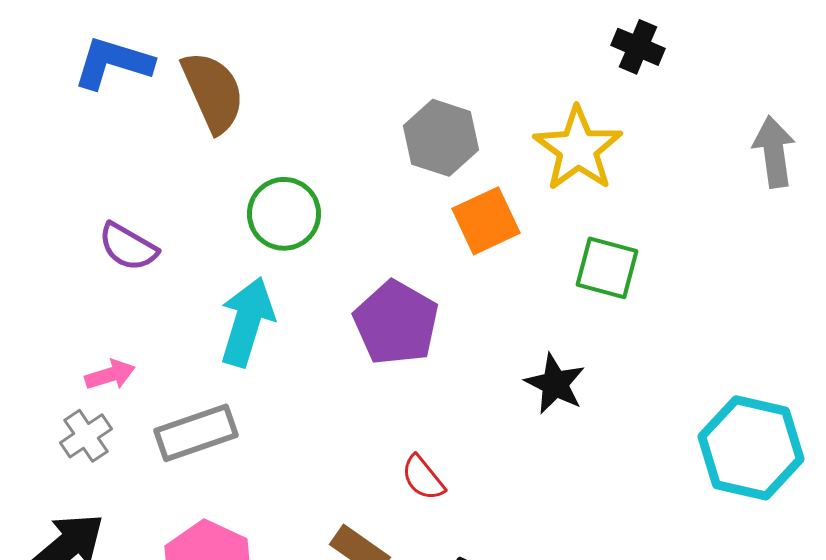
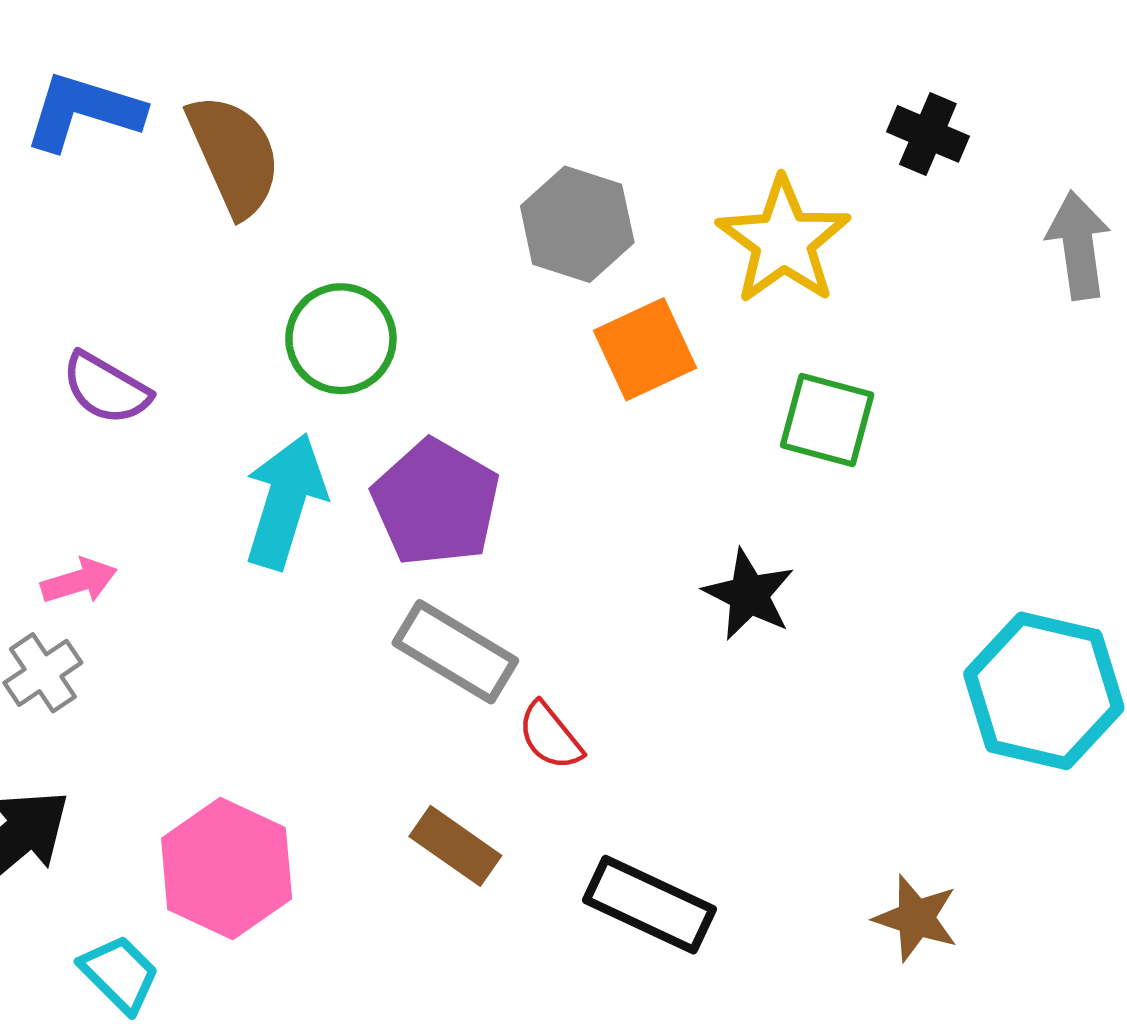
black cross: (638, 47) -> (928, 134), moved
purple pentagon: (396, 323) -> (436, 503), moved
gray rectangle: (196, 433) -> (455, 652), moved, turned 50

